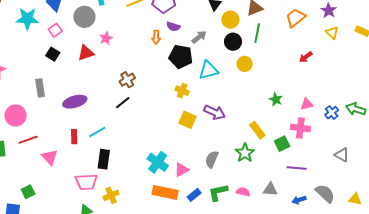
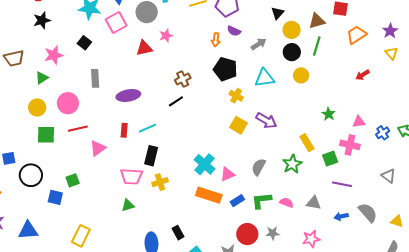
pink square: (55, 30) -> (116, 22), size x1.5
black square: (53, 54) -> (84, 43), moved
black pentagon: (181, 57) -> (225, 69), moved
pink triangle: (50, 157) -> (98, 148), turned 30
yellow cross: (111, 195) -> (160, 182), moved

